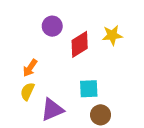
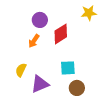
yellow star: (112, 35) -> (89, 13), moved
orange arrow: (30, 68) -> (34, 41), moved

